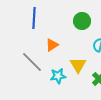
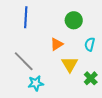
orange triangle: (52, 45) -> (57, 44), moved
cyan star: (58, 76) -> (36, 83), moved

